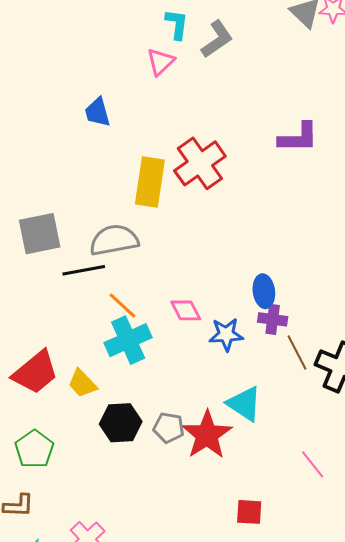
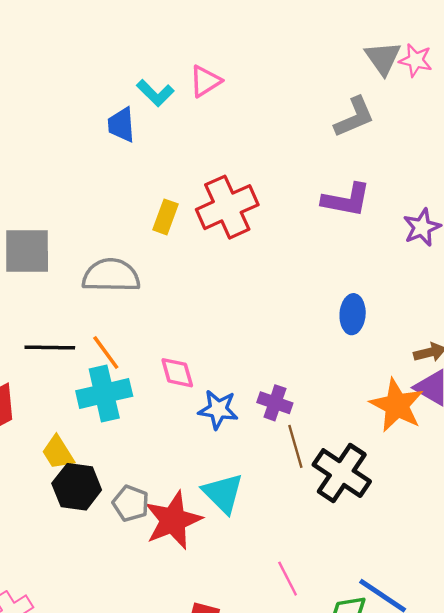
cyan L-shape: (177, 24) -> (155, 93), moved, turned 116
gray L-shape: (217, 39) -> (354, 117), moved
yellow rectangle: (150, 182) -> (166, 217), size x0.6
black line: (84, 270) -> (50, 348), moved
blue ellipse: (264, 291) -> (353, 314), moved
yellow trapezoid: (82, 383) -> (58, 453), moved

